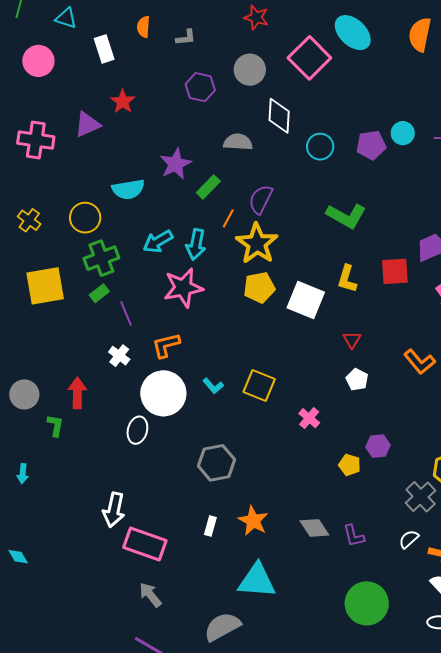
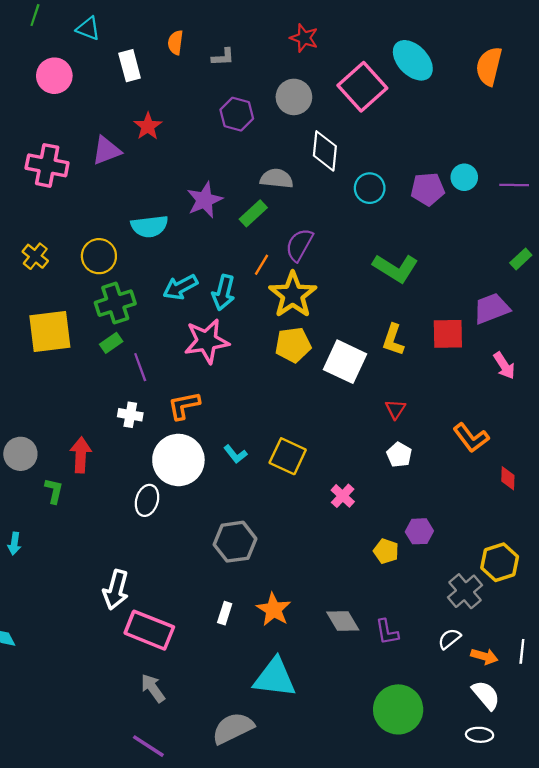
green rectangle: (208, 187) -> (253, 213), moved
white cross: (119, 356) -> (130, 415), turned -30

